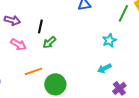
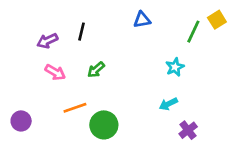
purple arrow: (12, 20) -> (47, 41), turned 140
black line: (40, 26) -> (82, 32), moved

